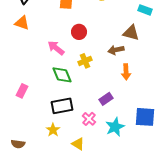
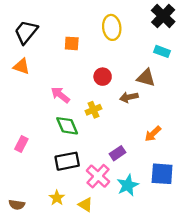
red circle: (79, 32) -> (103, 77), moved
orange arrow: (126, 72) -> (153, 134), moved, turned 49
pink cross: (89, 119) -> (98, 176), size x1.5
yellow star: (53, 130) -> (57, 198), moved

